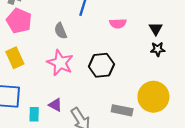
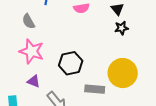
black hexagon: (101, 65) -> (71, 63), moved
purple triangle: (55, 105) -> (34, 81), moved

